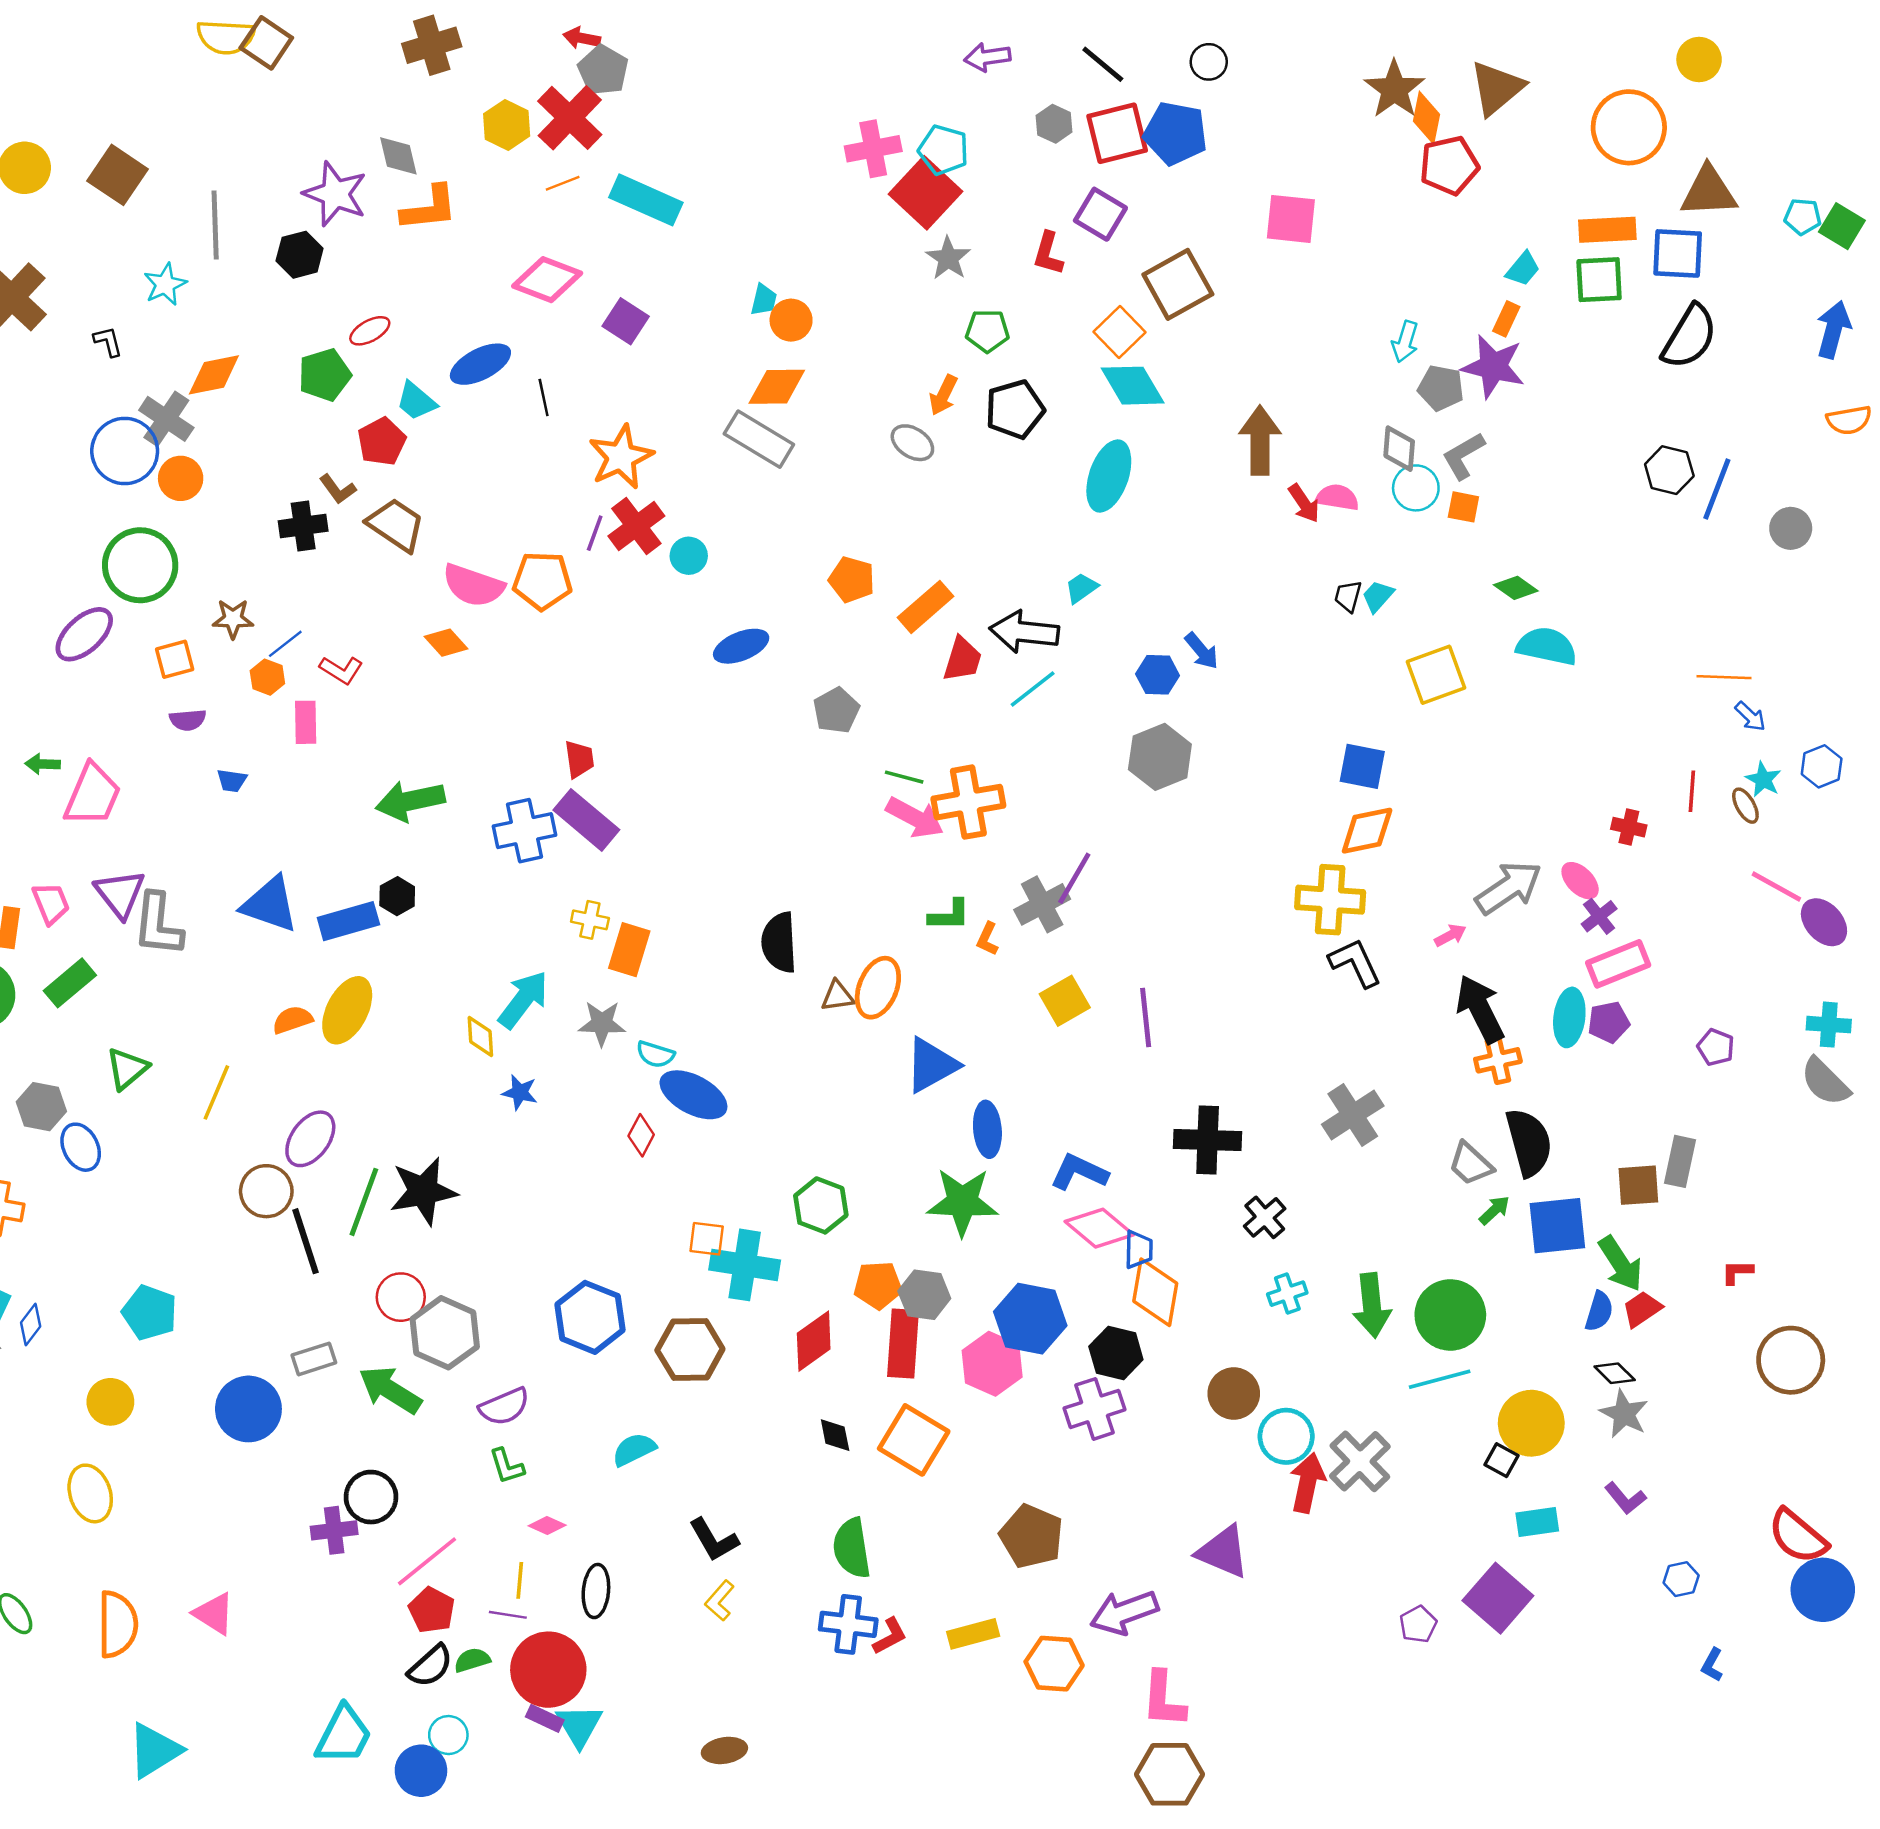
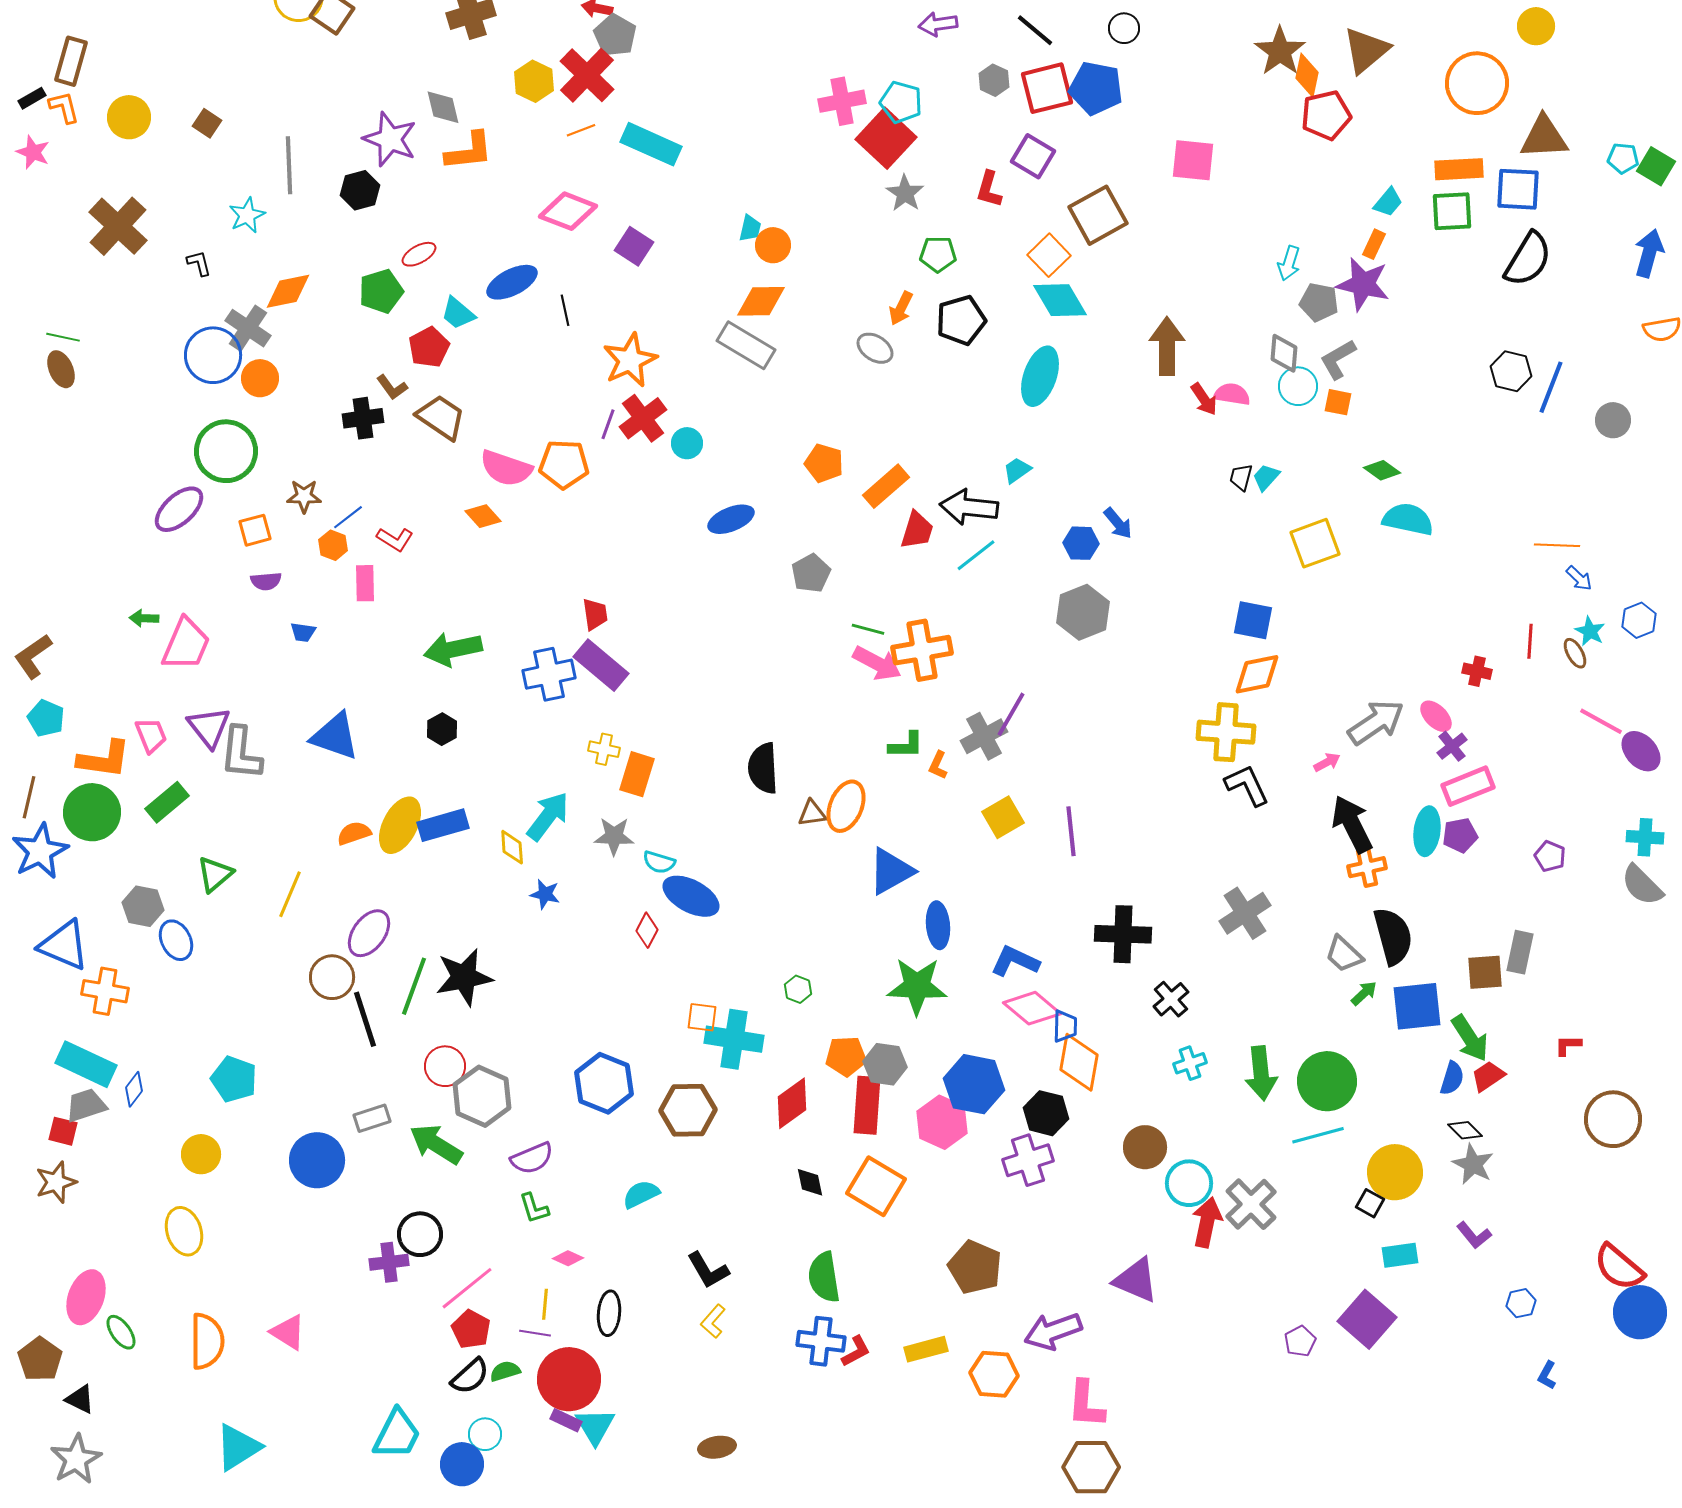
brown square: (118, 175) -> (207, 123), size x0.6
blue rectangle: (348, 921) -> (443, 825), moved
green hexagon: (821, 1205) -> (798, 989), size x0.6

